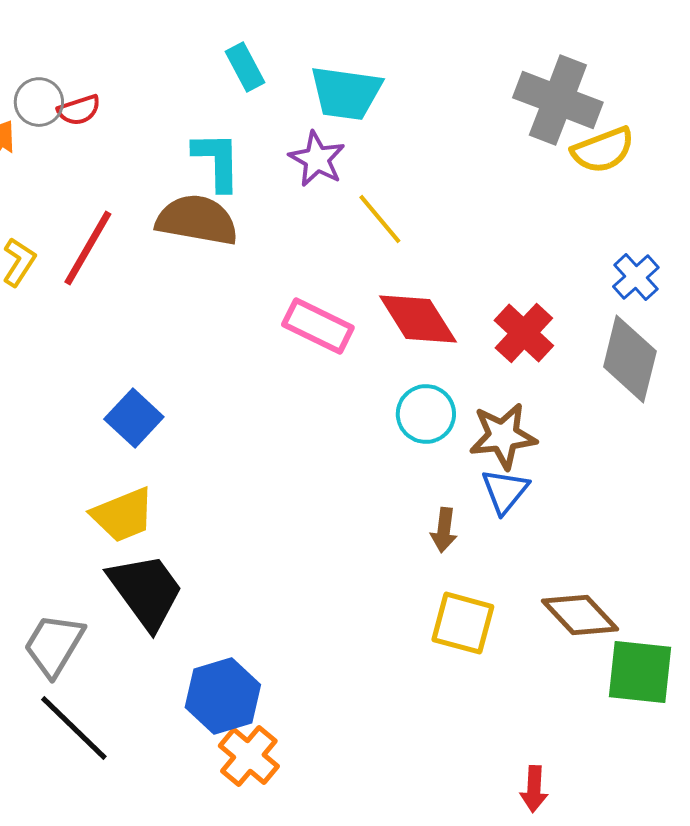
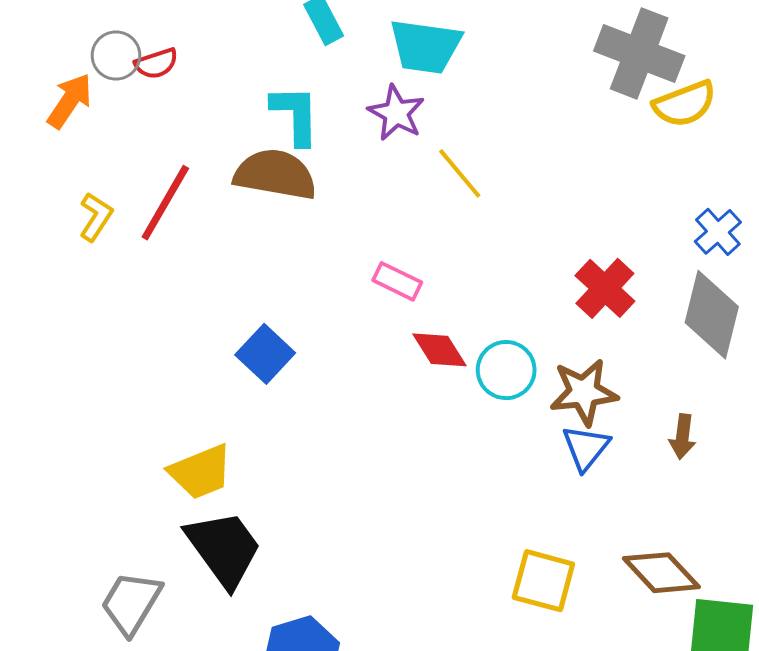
red diamond: (418, 319) -> (440, 350), moved, size x0.7
pink rectangle: (318, 326) -> (397, 281), size x0.7
blue square: (134, 418) -> (265, 354), moved
brown arrow: (444, 530) -> (683, 437), moved

